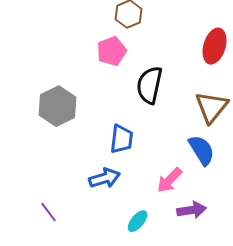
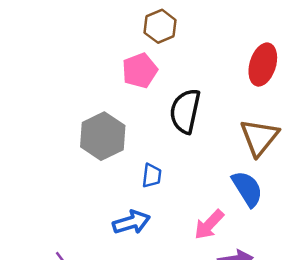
gray hexagon: (58, 106) -> (103, 136), moved
blue trapezoid: (122, 139) -> (152, 176), size x0.7

